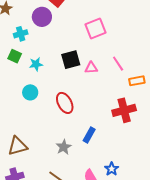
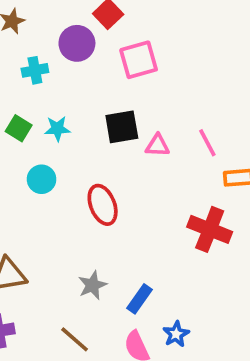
pink square: (95, 29) -> (139, 60), moved
green square: (15, 56) -> (19, 128), moved
red cross: (124, 110) -> (210, 229), turned 30
blue rectangle: (89, 135) -> (139, 299), moved

